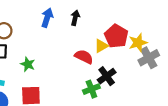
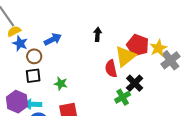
blue arrow: (47, 18) -> (53, 39), moved, turned 54
yellow triangle: (101, 46) -> (125, 56), size x1.6
red semicircle: (84, 57) -> (111, 69), turned -120

